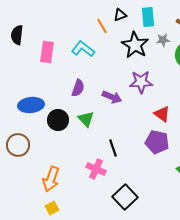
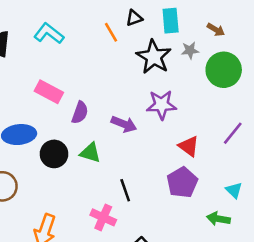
cyan L-shape: (83, 49) -> (49, 34), moved
pink rectangle: (47, 52) -> (49, 92), moved, turned -70
green triangle: (86, 119) -> (90, 153), turned -30
purple pentagon: (157, 142) -> (182, 182), turned 30

